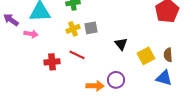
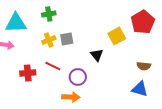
brown semicircle: (168, 55) -> (144, 66), turned -80
yellow square: (146, 56) -> (117, 36), moved
purple circle: (116, 80) -> (78, 77), moved

